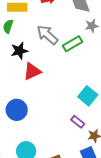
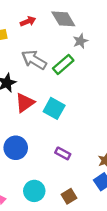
cyan square: (88, 96) -> (54, 108), moved
purple rectangle: (78, 122) -> (63, 153), moved

